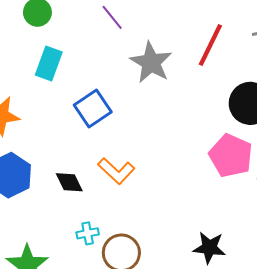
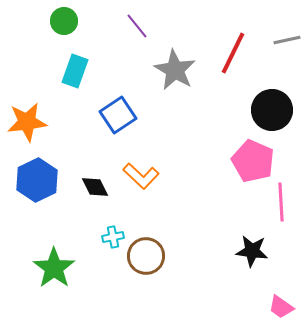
black star: (209, 248) -> (252, 251), moved

